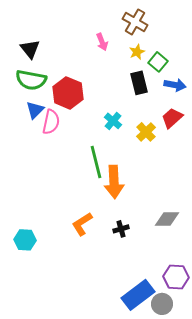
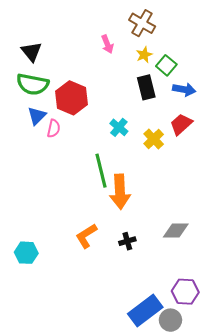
pink semicircle: (51, 122) -> (54, 128), size x0.7

